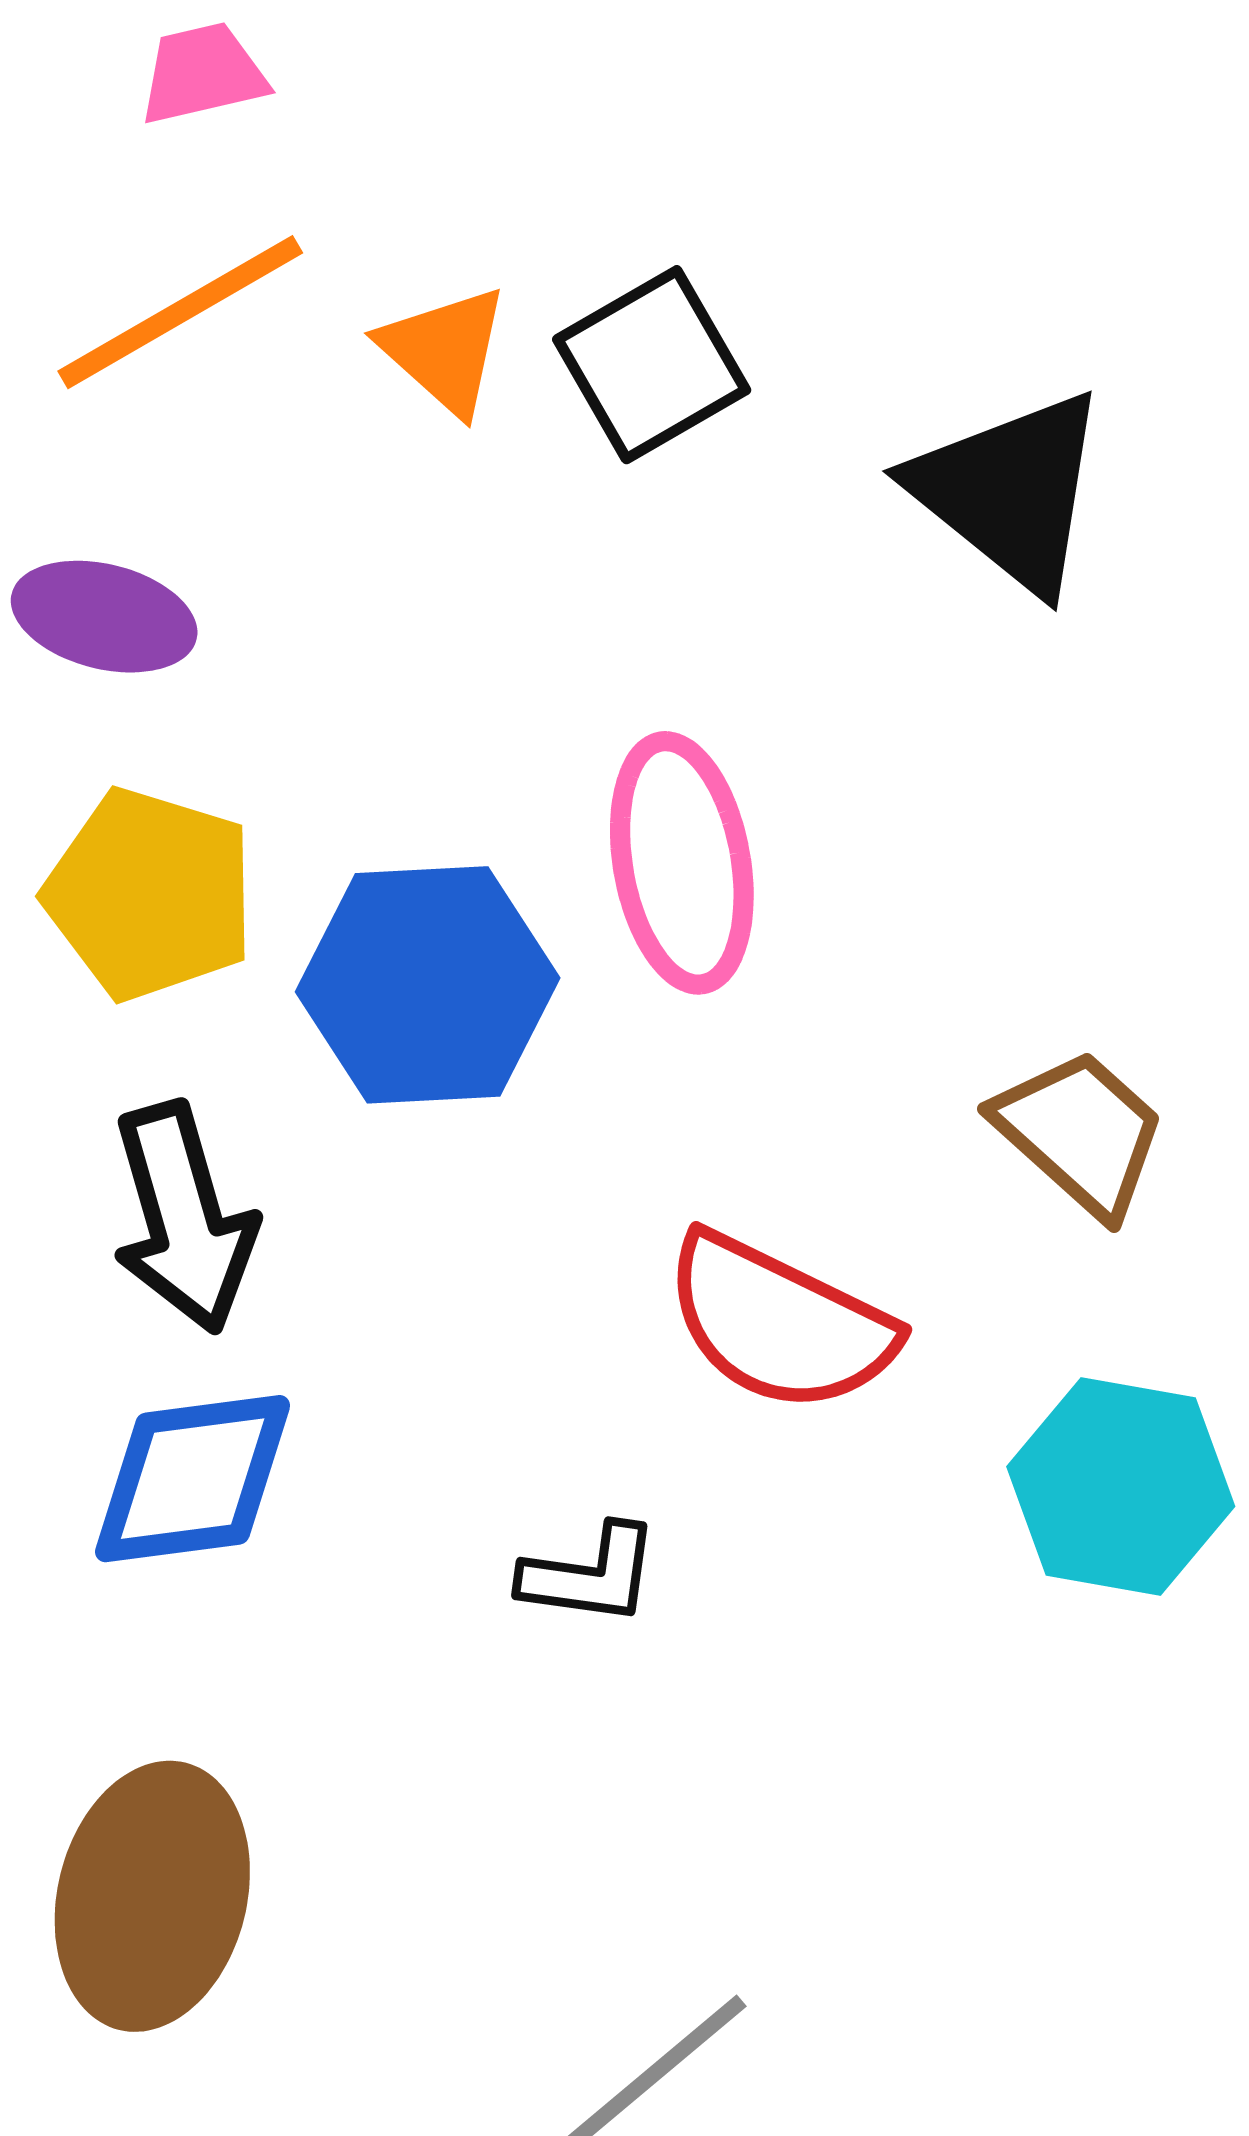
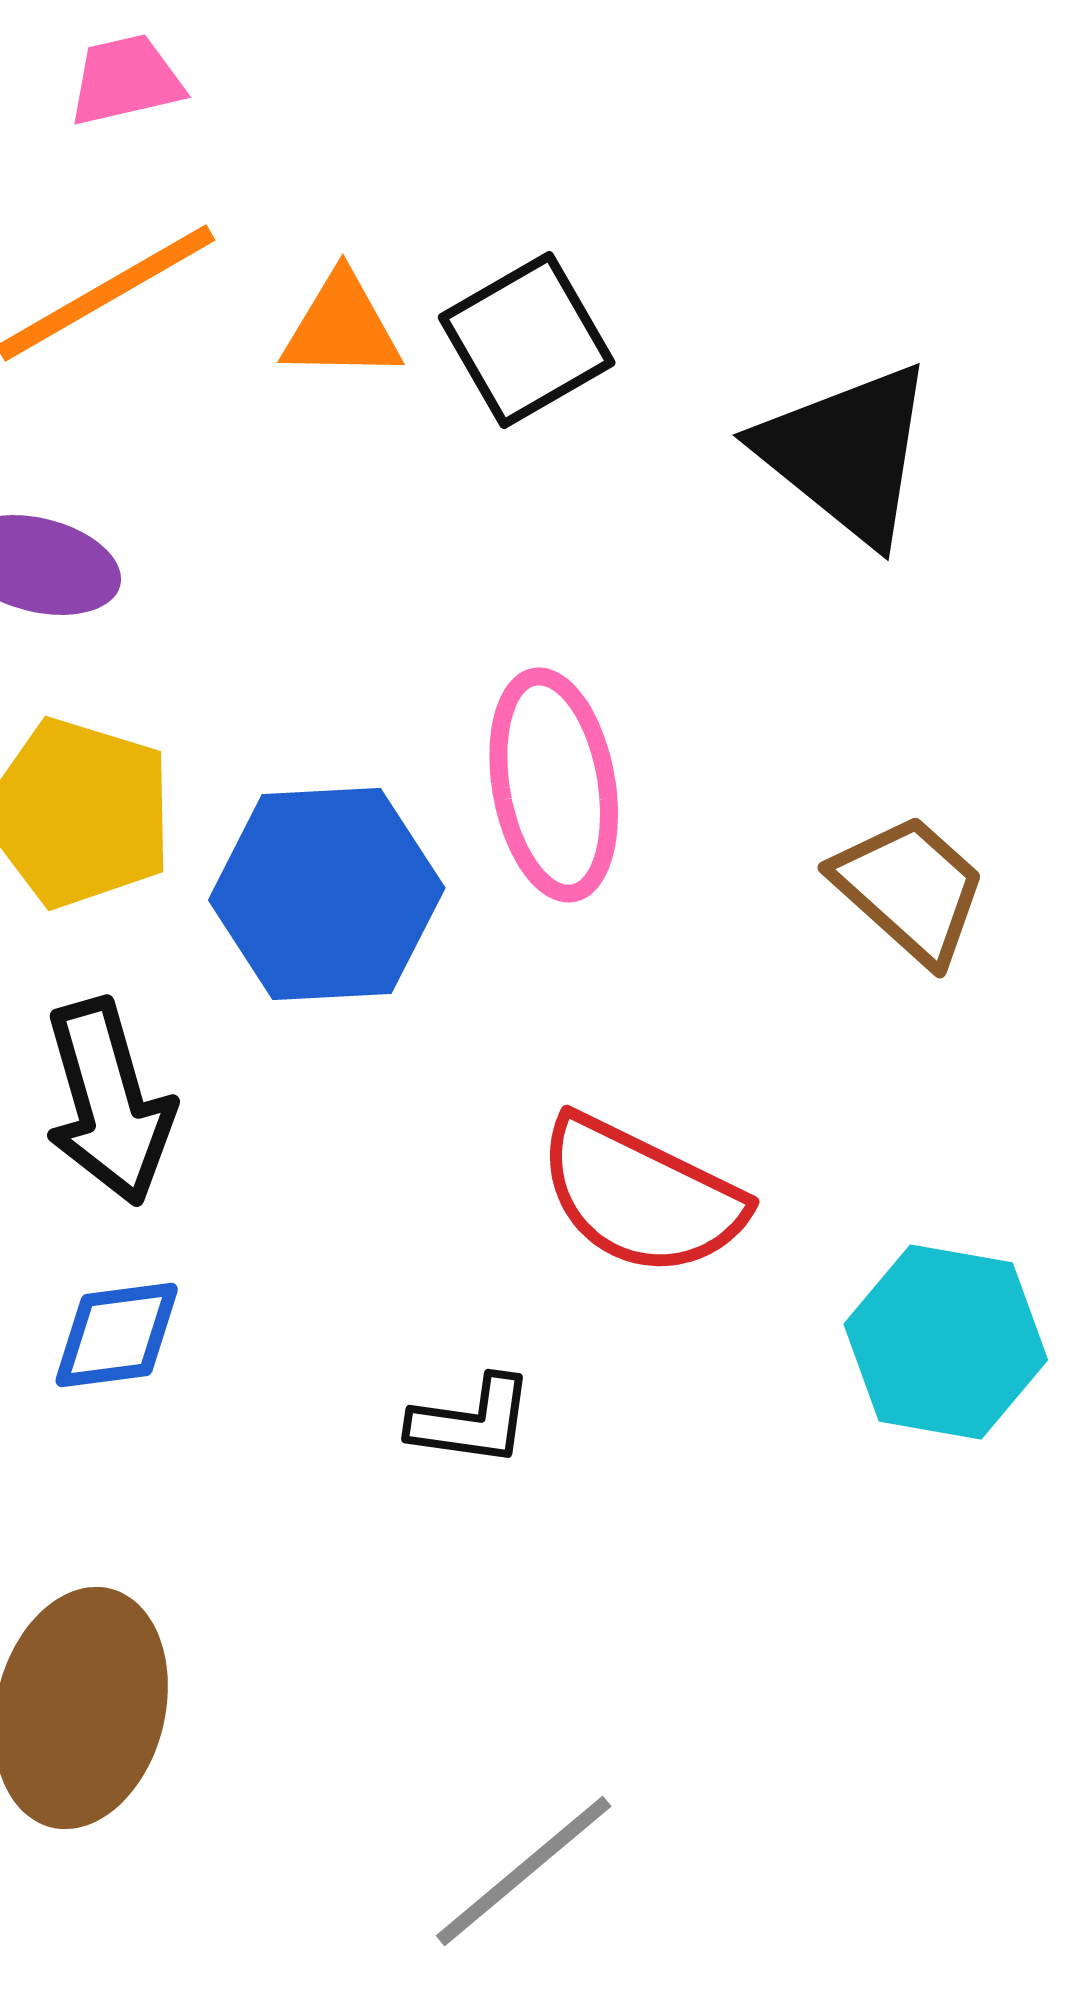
orange triangle: (444, 350) -> (342, 327), turned -41
brown trapezoid: (1080, 1133) -> (910, 889), moved
blue diamond: (193, 1479) -> (117, 1335), size x0.7

